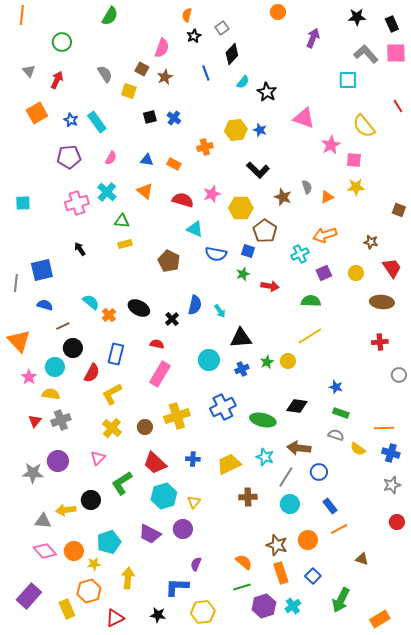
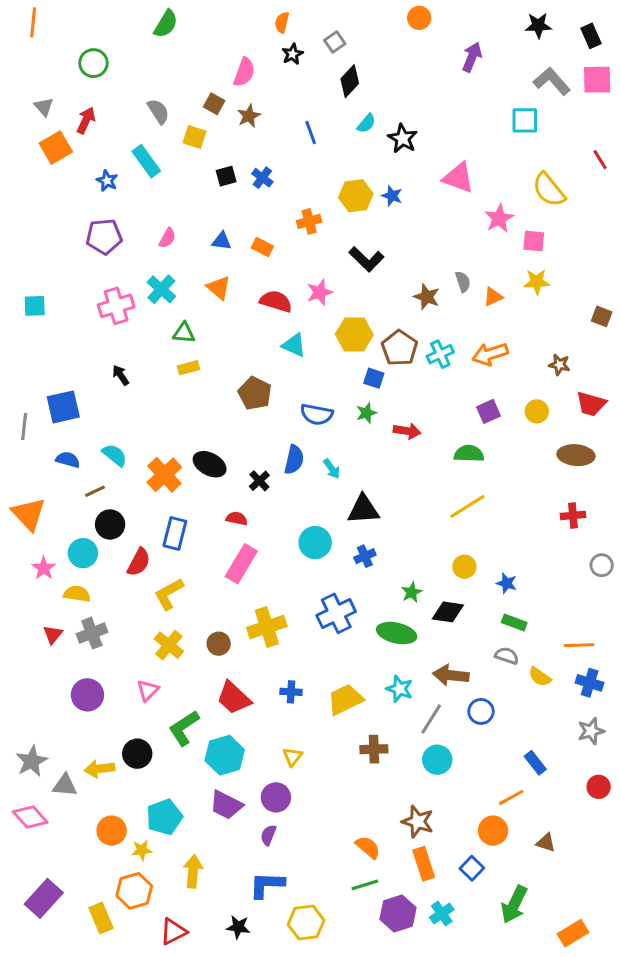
blue line: (206, 73) -> (311, 132), moved
orange square: (37, 113) -> (56, 148), moved
cyan rectangle: (97, 122) -> (146, 161), moved
black L-shape: (258, 170) -> (366, 259), moved
yellow hexagon: (241, 208) -> (354, 335), moved
blue semicircle: (216, 254) -> (317, 414), moved
cyan cross: (300, 254) -> (440, 354), moved
red trapezoid: (392, 268) -> (591, 404), turned 140
cyan semicircle: (91, 302) -> (115, 455), moved
orange cross: (109, 315) -> (164, 475), size x1.6
yellow circle: (288, 361) -> (464, 567), moved
green star: (267, 362) -> (412, 592), moved
gray star: (33, 473) -> (32, 761), moved, turned -30
cyan hexagon: (164, 496) -> (225, 755), moved
blue rectangle: (330, 506) -> (535, 763), moved
orange circle: (308, 540) -> (493, 831), moved
pink diamond: (45, 551) -> (30, 817), moved
purple semicircle: (196, 564) -> (268, 835), moved

